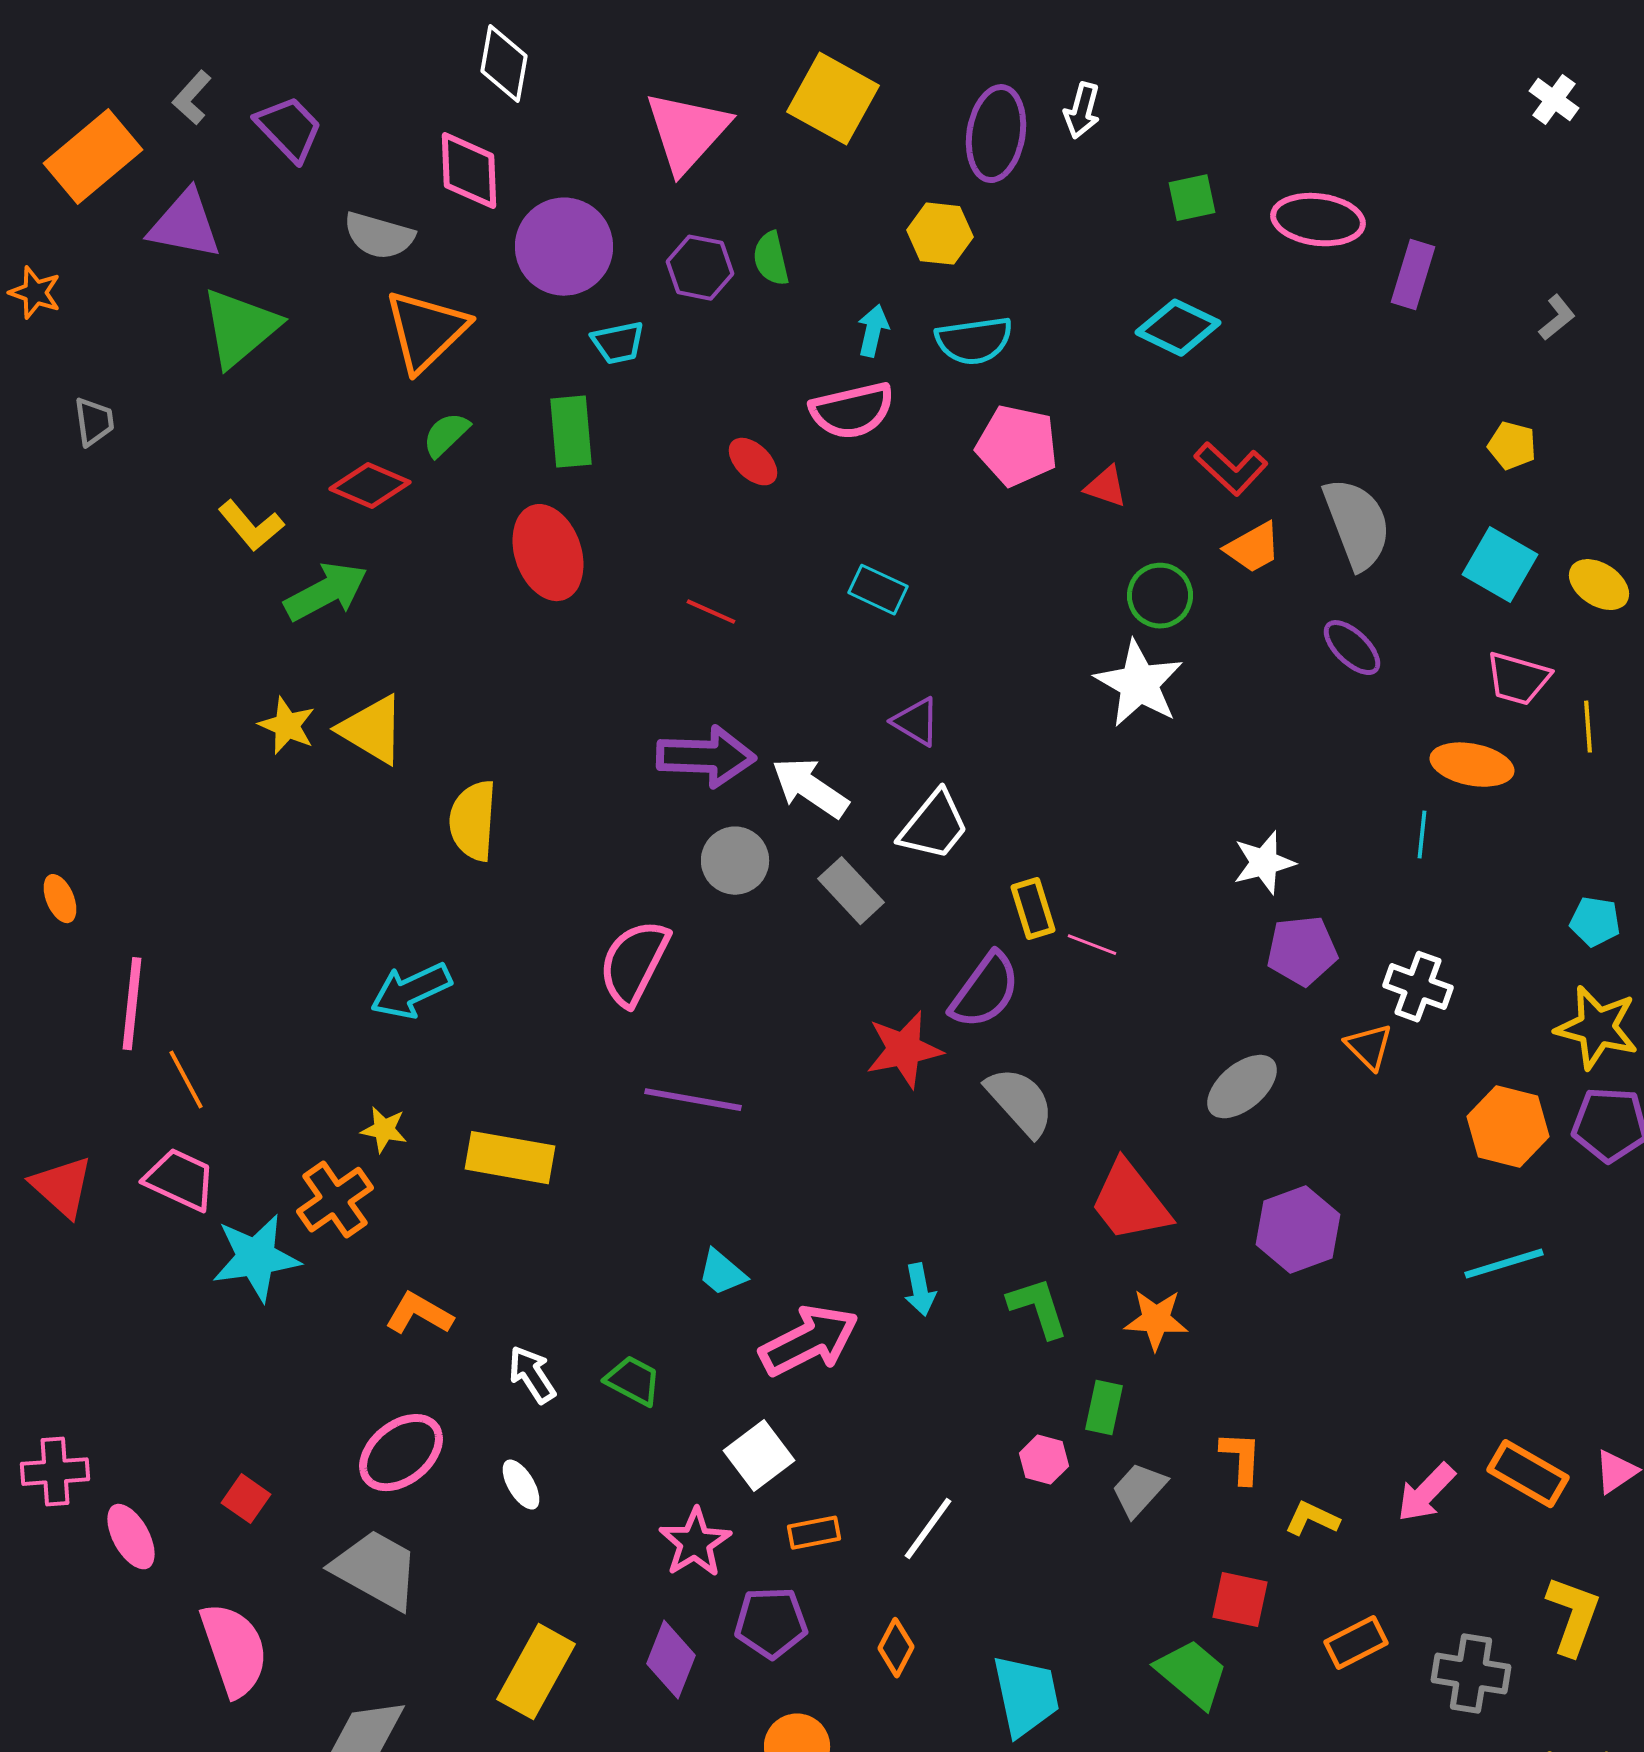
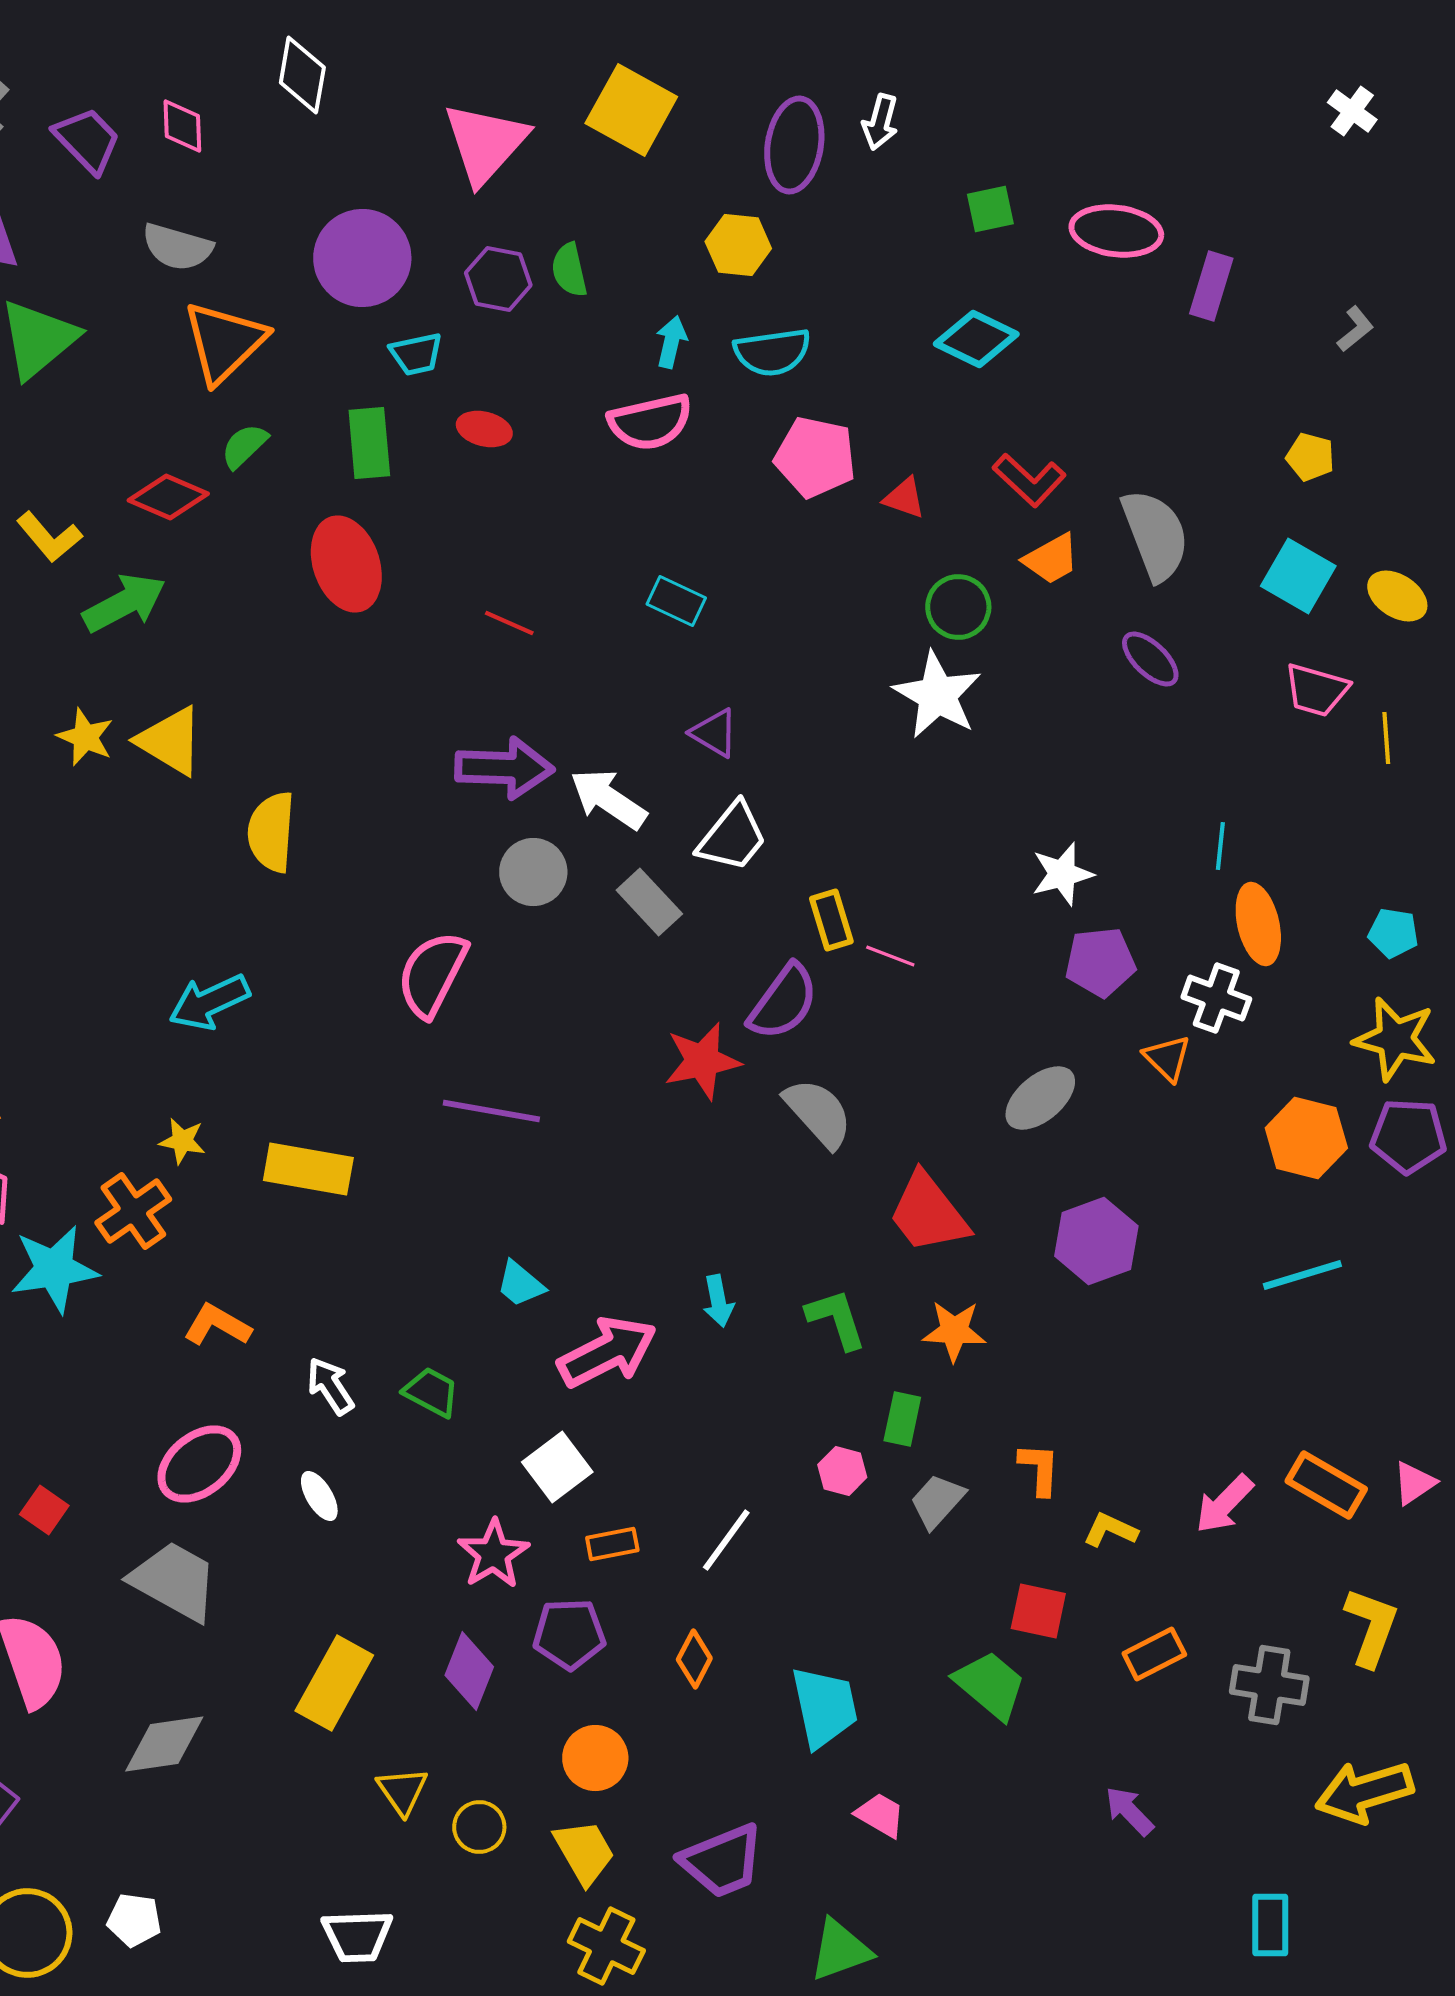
pink diamond: (469, 171) -> (182, 126), moved, size x0.7
red ellipse: (753, 462) -> (484, 429), moved, turned -30
orange ellipse: (1472, 765) -> (1258, 924), moved, turned 66

